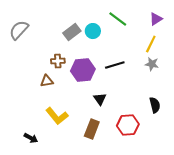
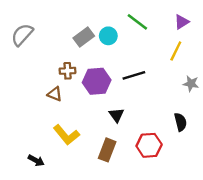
gray star: (152, 64) -> (191, 84), moved
brown triangle: (47, 81) -> (55, 94), turned 32

